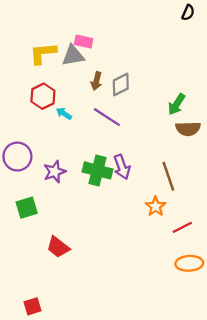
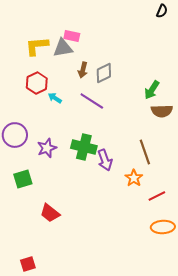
purple arrow: (122, 167) -> (105, 160), moved

